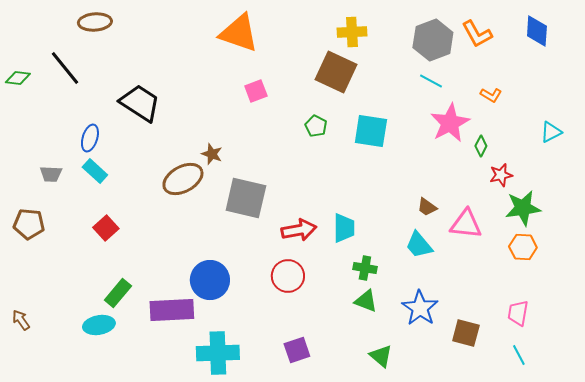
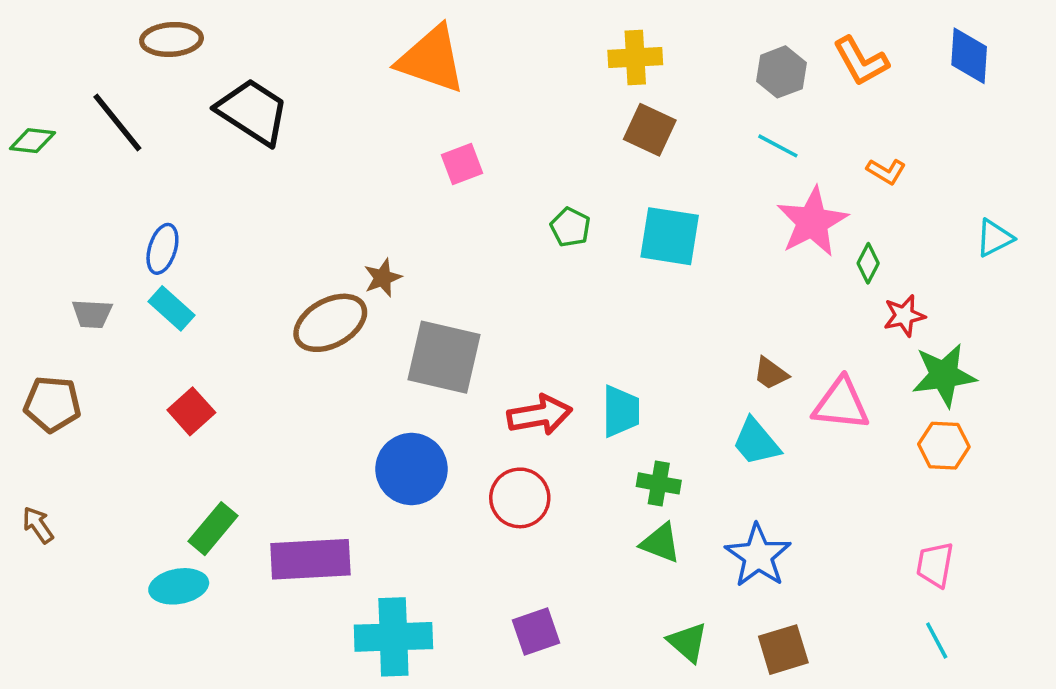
gray hexagon: (433, 40) -> (781, 72), size x0.7
brown square: (336, 72) -> (650, 130), moved, size x0.7
black trapezoid: (140, 103) -> (253, 112), moved
brown star: (212, 154) -> (383, 278), turned 30
blue circle: (210, 280) -> (412, 469), moved
brown arrow: (21, 320) -> (38, 525), moved
brown square: (466, 333) -> (783, 650), moved, turned -32

